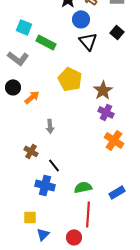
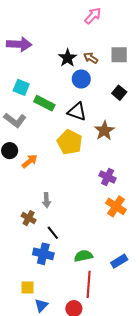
black triangle: (88, 41) -> (77, 112), moved, turned -30
brown star: (103, 90) -> (104, 131), moved
gray arrow: (50, 126) -> (46, 200), moved

